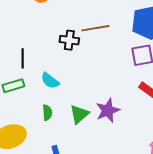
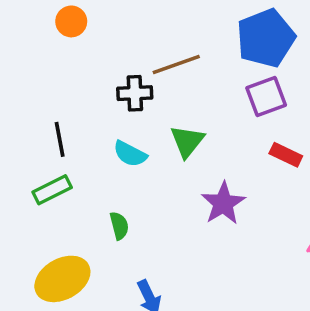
cyan semicircle: (50, 81) -> (130, 154), moved
green triangle: (79, 114) -> (187, 141), moved

